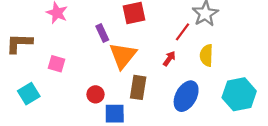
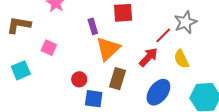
yellow semicircle: (206, 55) -> (181, 59), turned -36
red arrow: (169, 59) -> (148, 57), size x1.5

